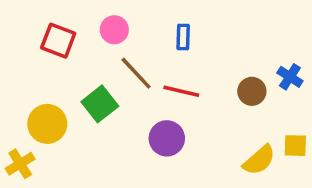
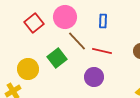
pink circle: (114, 30) -> (65, 17), size x1.5
red square: (58, 41) -> (34, 23), turned 30

